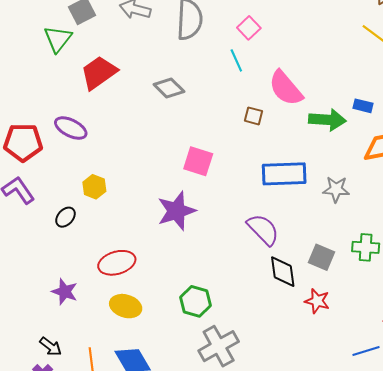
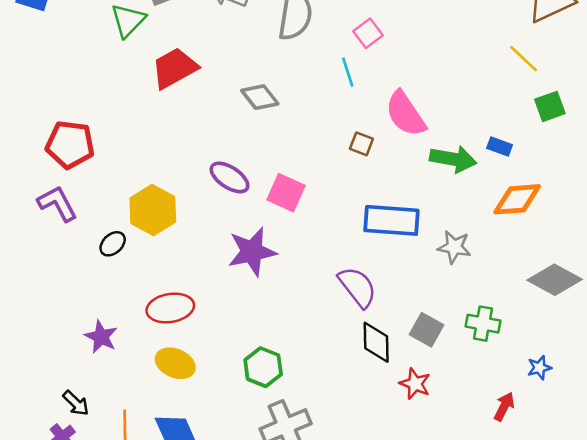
purple ellipse: (71, 128) -> (230, 177), moved
yellow hexagon: (94, 187) -> (153, 210), size x1.6

